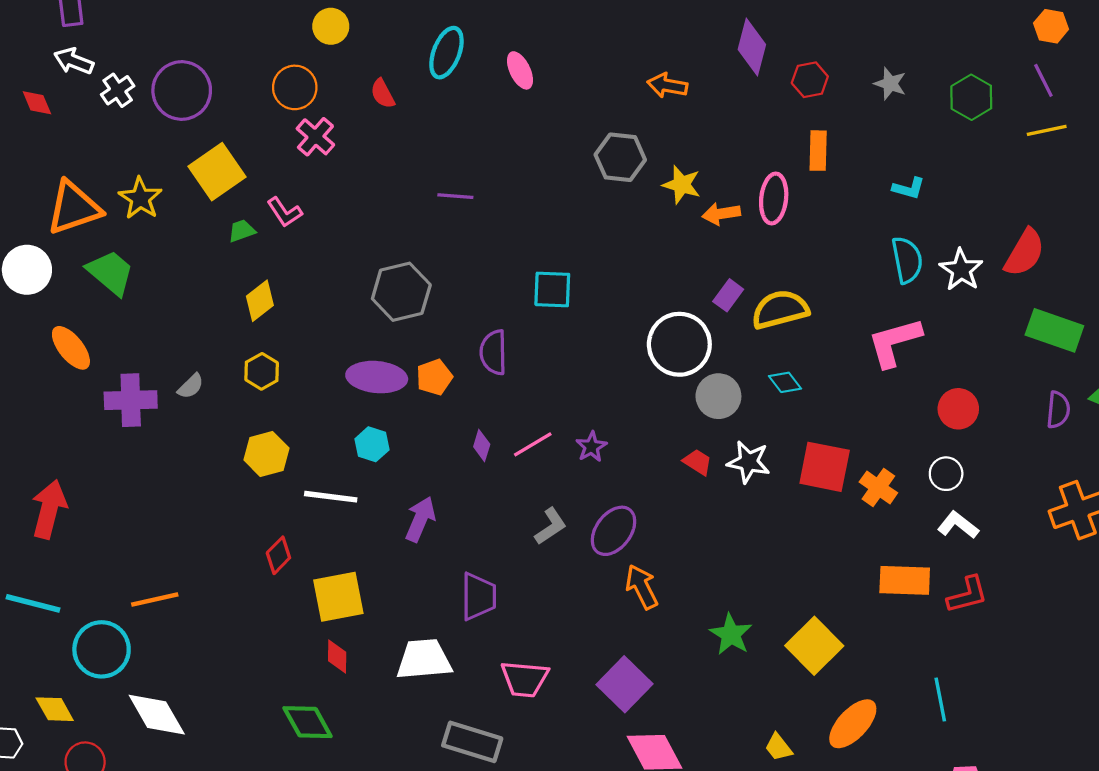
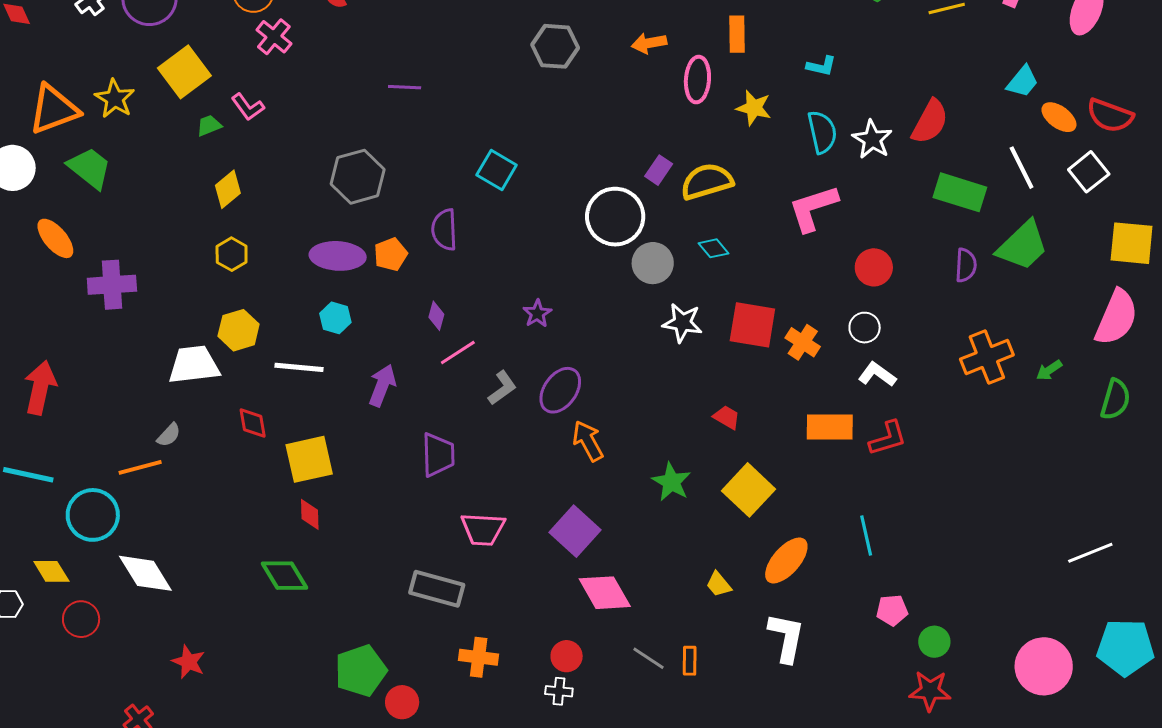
yellow star: (682, 185) -> (754, 108), moved
orange arrow: (721, 214) -> (649, 43), moved
cyan square: (552, 289) -> (497, 170), turned 30
gray semicircle: (191, 386) -> (169, 435), moved
pink line: (533, 444) -> (458, 352), moved
red trapezoid: (698, 462) -> (727, 417), moved
red diamond: (278, 555) -> (253, 423), turned -52
white trapezoid: (424, 659) -> (194, 365), moved

